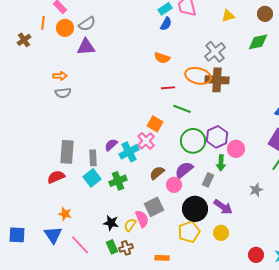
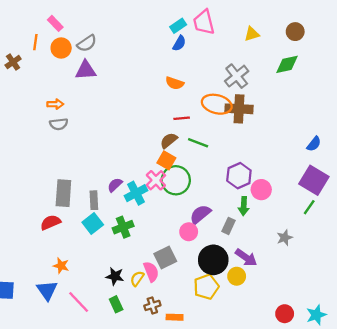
green circle: (193, 141) -> (176, 180), moved
brown semicircle: (157, 173) -> (169, 140), moved
yellow circle: (221, 233) -> (237, 276), moved
brown cross: (126, 248) -> (152, 305), moved

